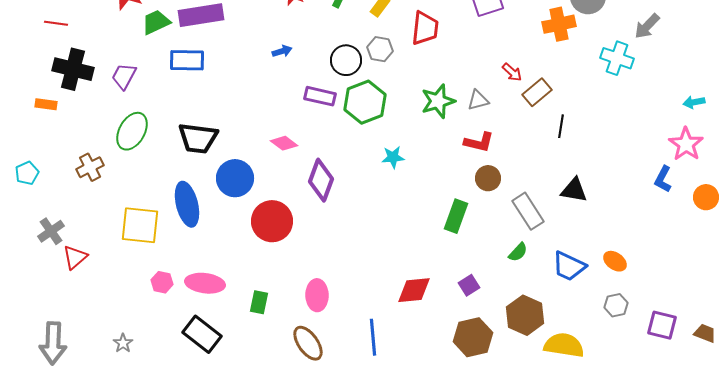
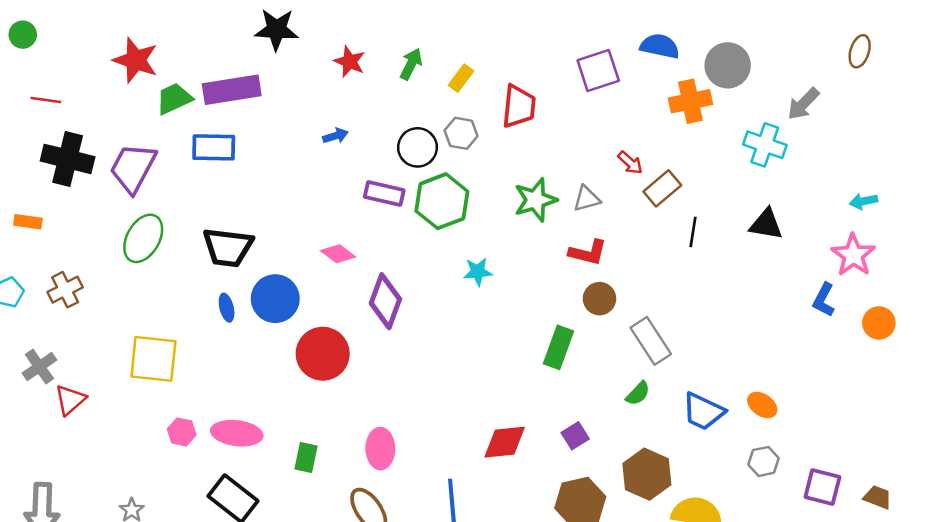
purple trapezoid: (124, 76) -> (133, 168), size x1.5
orange rectangle: (46, 104) -> (28, 222), moved
brown cross: (90, 167) -> (65, 290), moved
black triangle: (574, 190) -> (766, 224), moved
blue ellipse: (187, 204) -> (227, 308), moved, size x0.5

